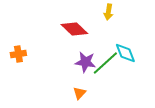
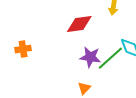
red diamond: (74, 29) -> (79, 24), turned -52

